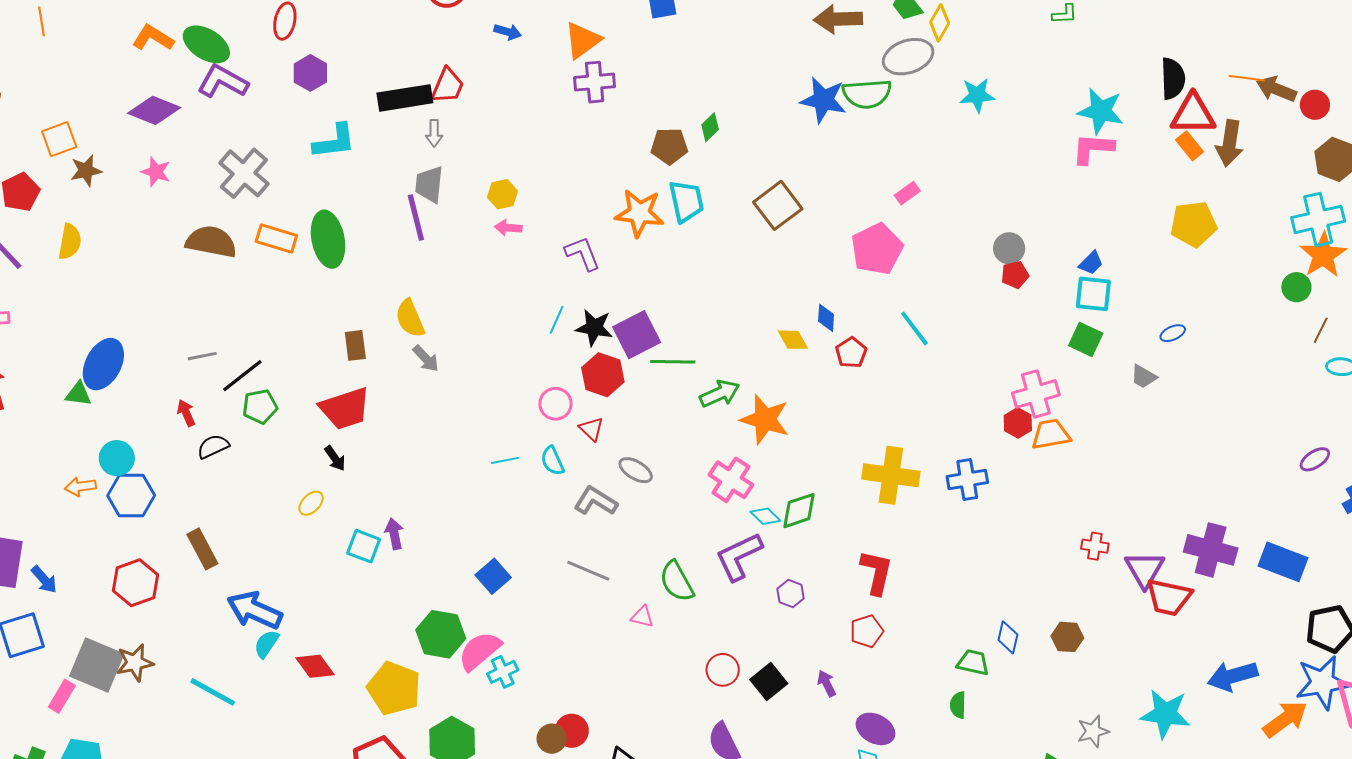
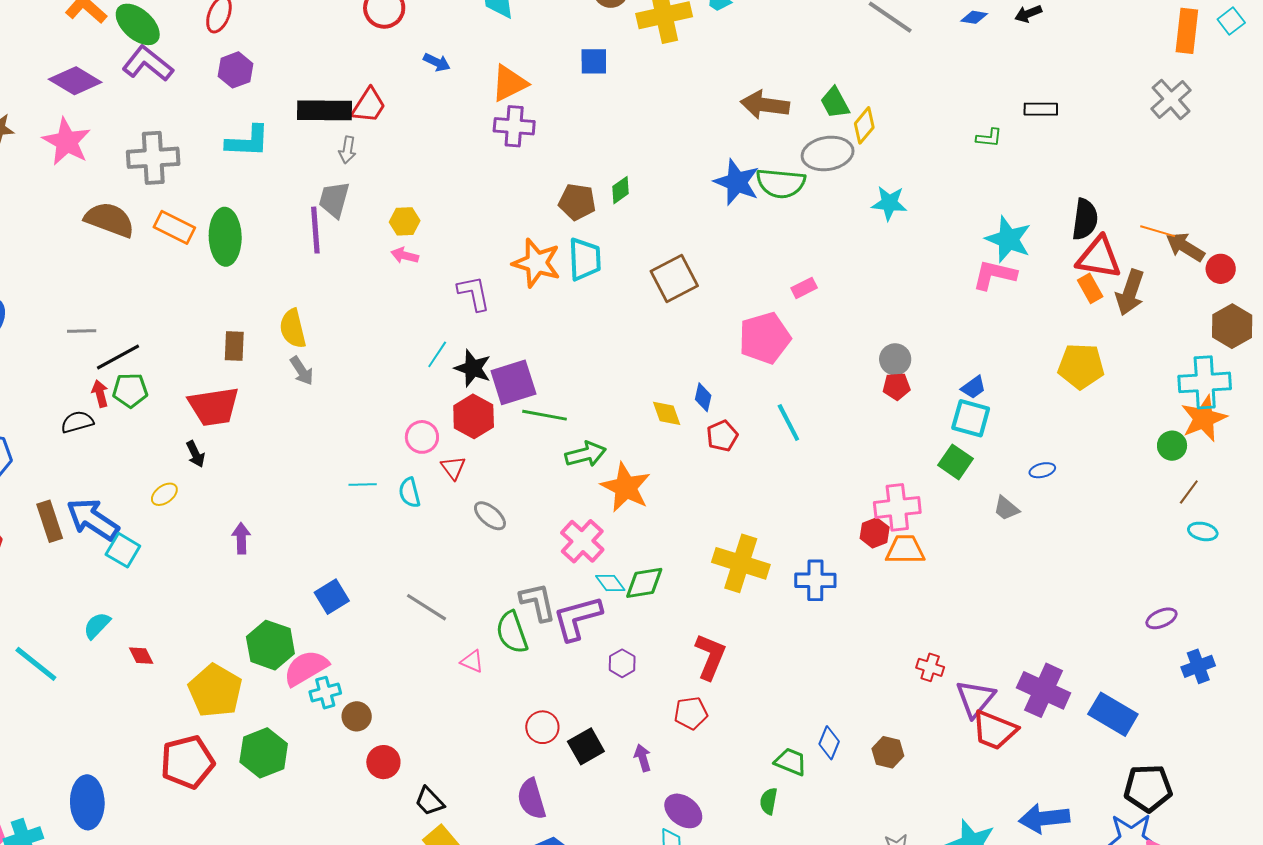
pink star: (156, 172) -> (67, 142), size x1.6
gray cross: (244, 173) -> (153, 158), turned 36
red arrow: (186, 413) -> (100, 394), moved
gray L-shape: (596, 501) -> (538, 602), moved, turned 36
cyan square: (364, 546) -> (123, 550), moved
blue arrow: (255, 610) -> (93, 519), moved
red diamond: (315, 666) -> (141, 656), size x0.7
brown circle: (552, 739) -> (357, 716), moved

